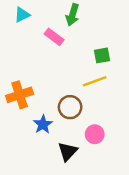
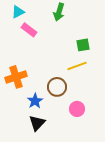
pink rectangle: (54, 37) -> (29, 30), moved
black triangle: (68, 151) -> (37, 123), moved

